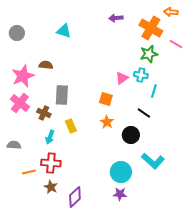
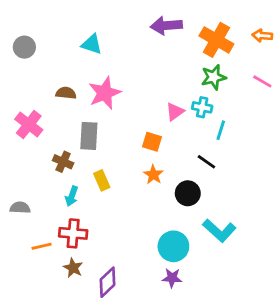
orange arrow: (171, 12) -> (262, 36), moved
purple arrow: (116, 18) -> (166, 26), size x1.5
pink line: (176, 44) -> (262, 81), moved
pink star: (23, 76) -> (105, 93), moved
pink cross: (20, 103) -> (29, 124), moved

